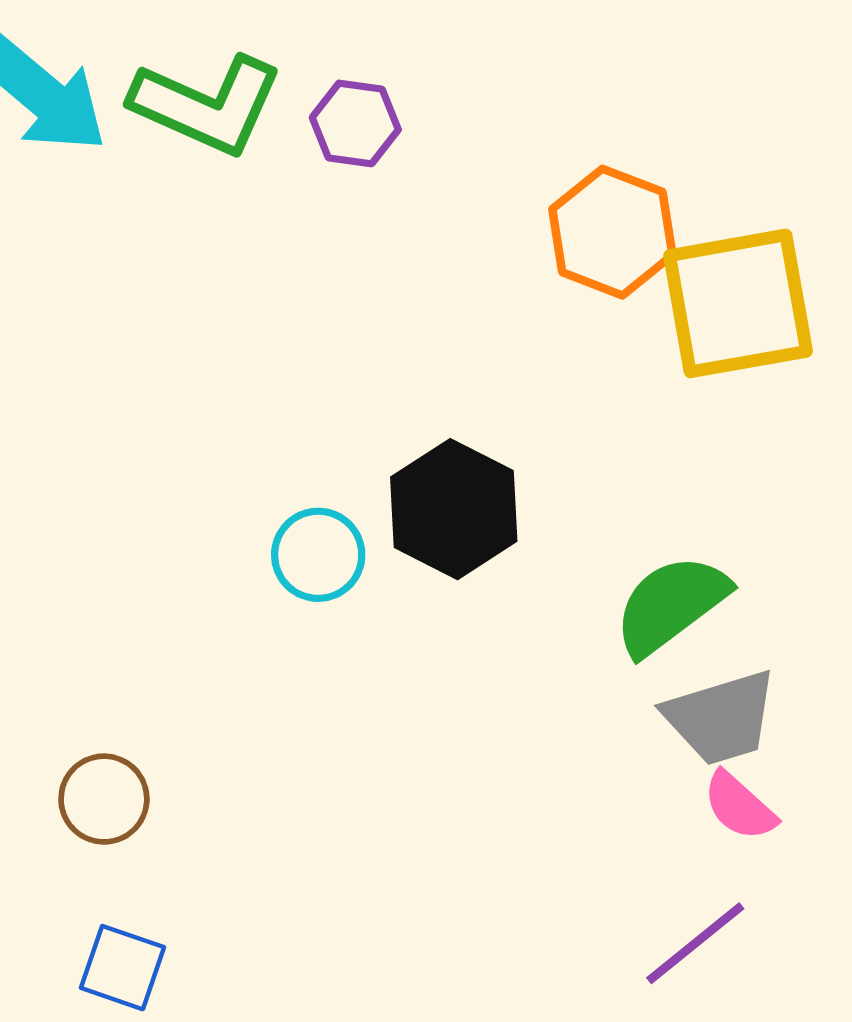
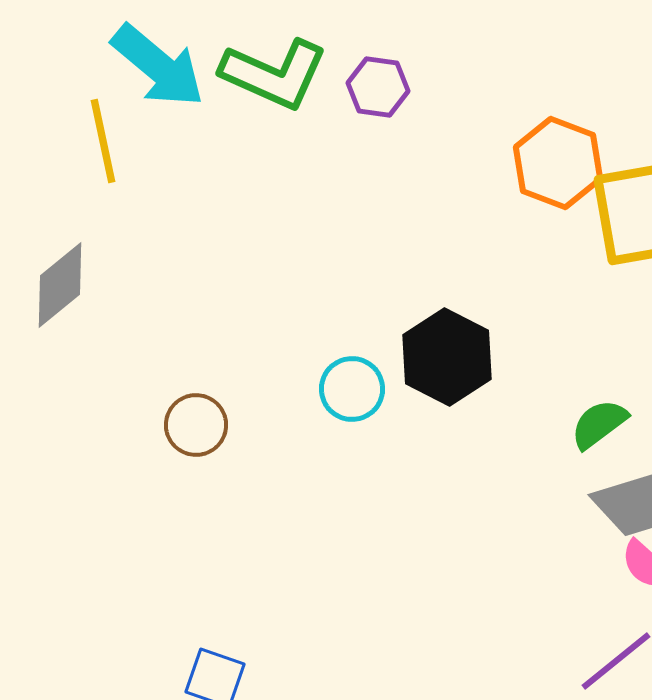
green semicircle: (671, 605) -> (599, 424), size x0.7
brown circle: (104, 799) -> (196, 425), moved

